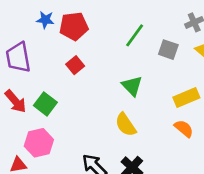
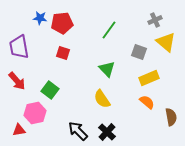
gray square: (168, 50) -> (139, 52), moved
red square: (75, 65) -> (63, 53), turned -32
green square: (45, 104) -> (50, 90), moved

